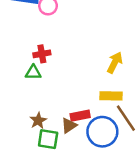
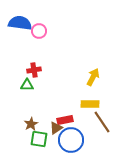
blue circle: (102, 132) -> (71, 140), moved

